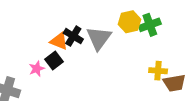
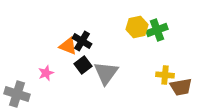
gray triangle: (99, 38) -> (106, 73), moved
black square: (54, 61) -> (83, 65), moved

